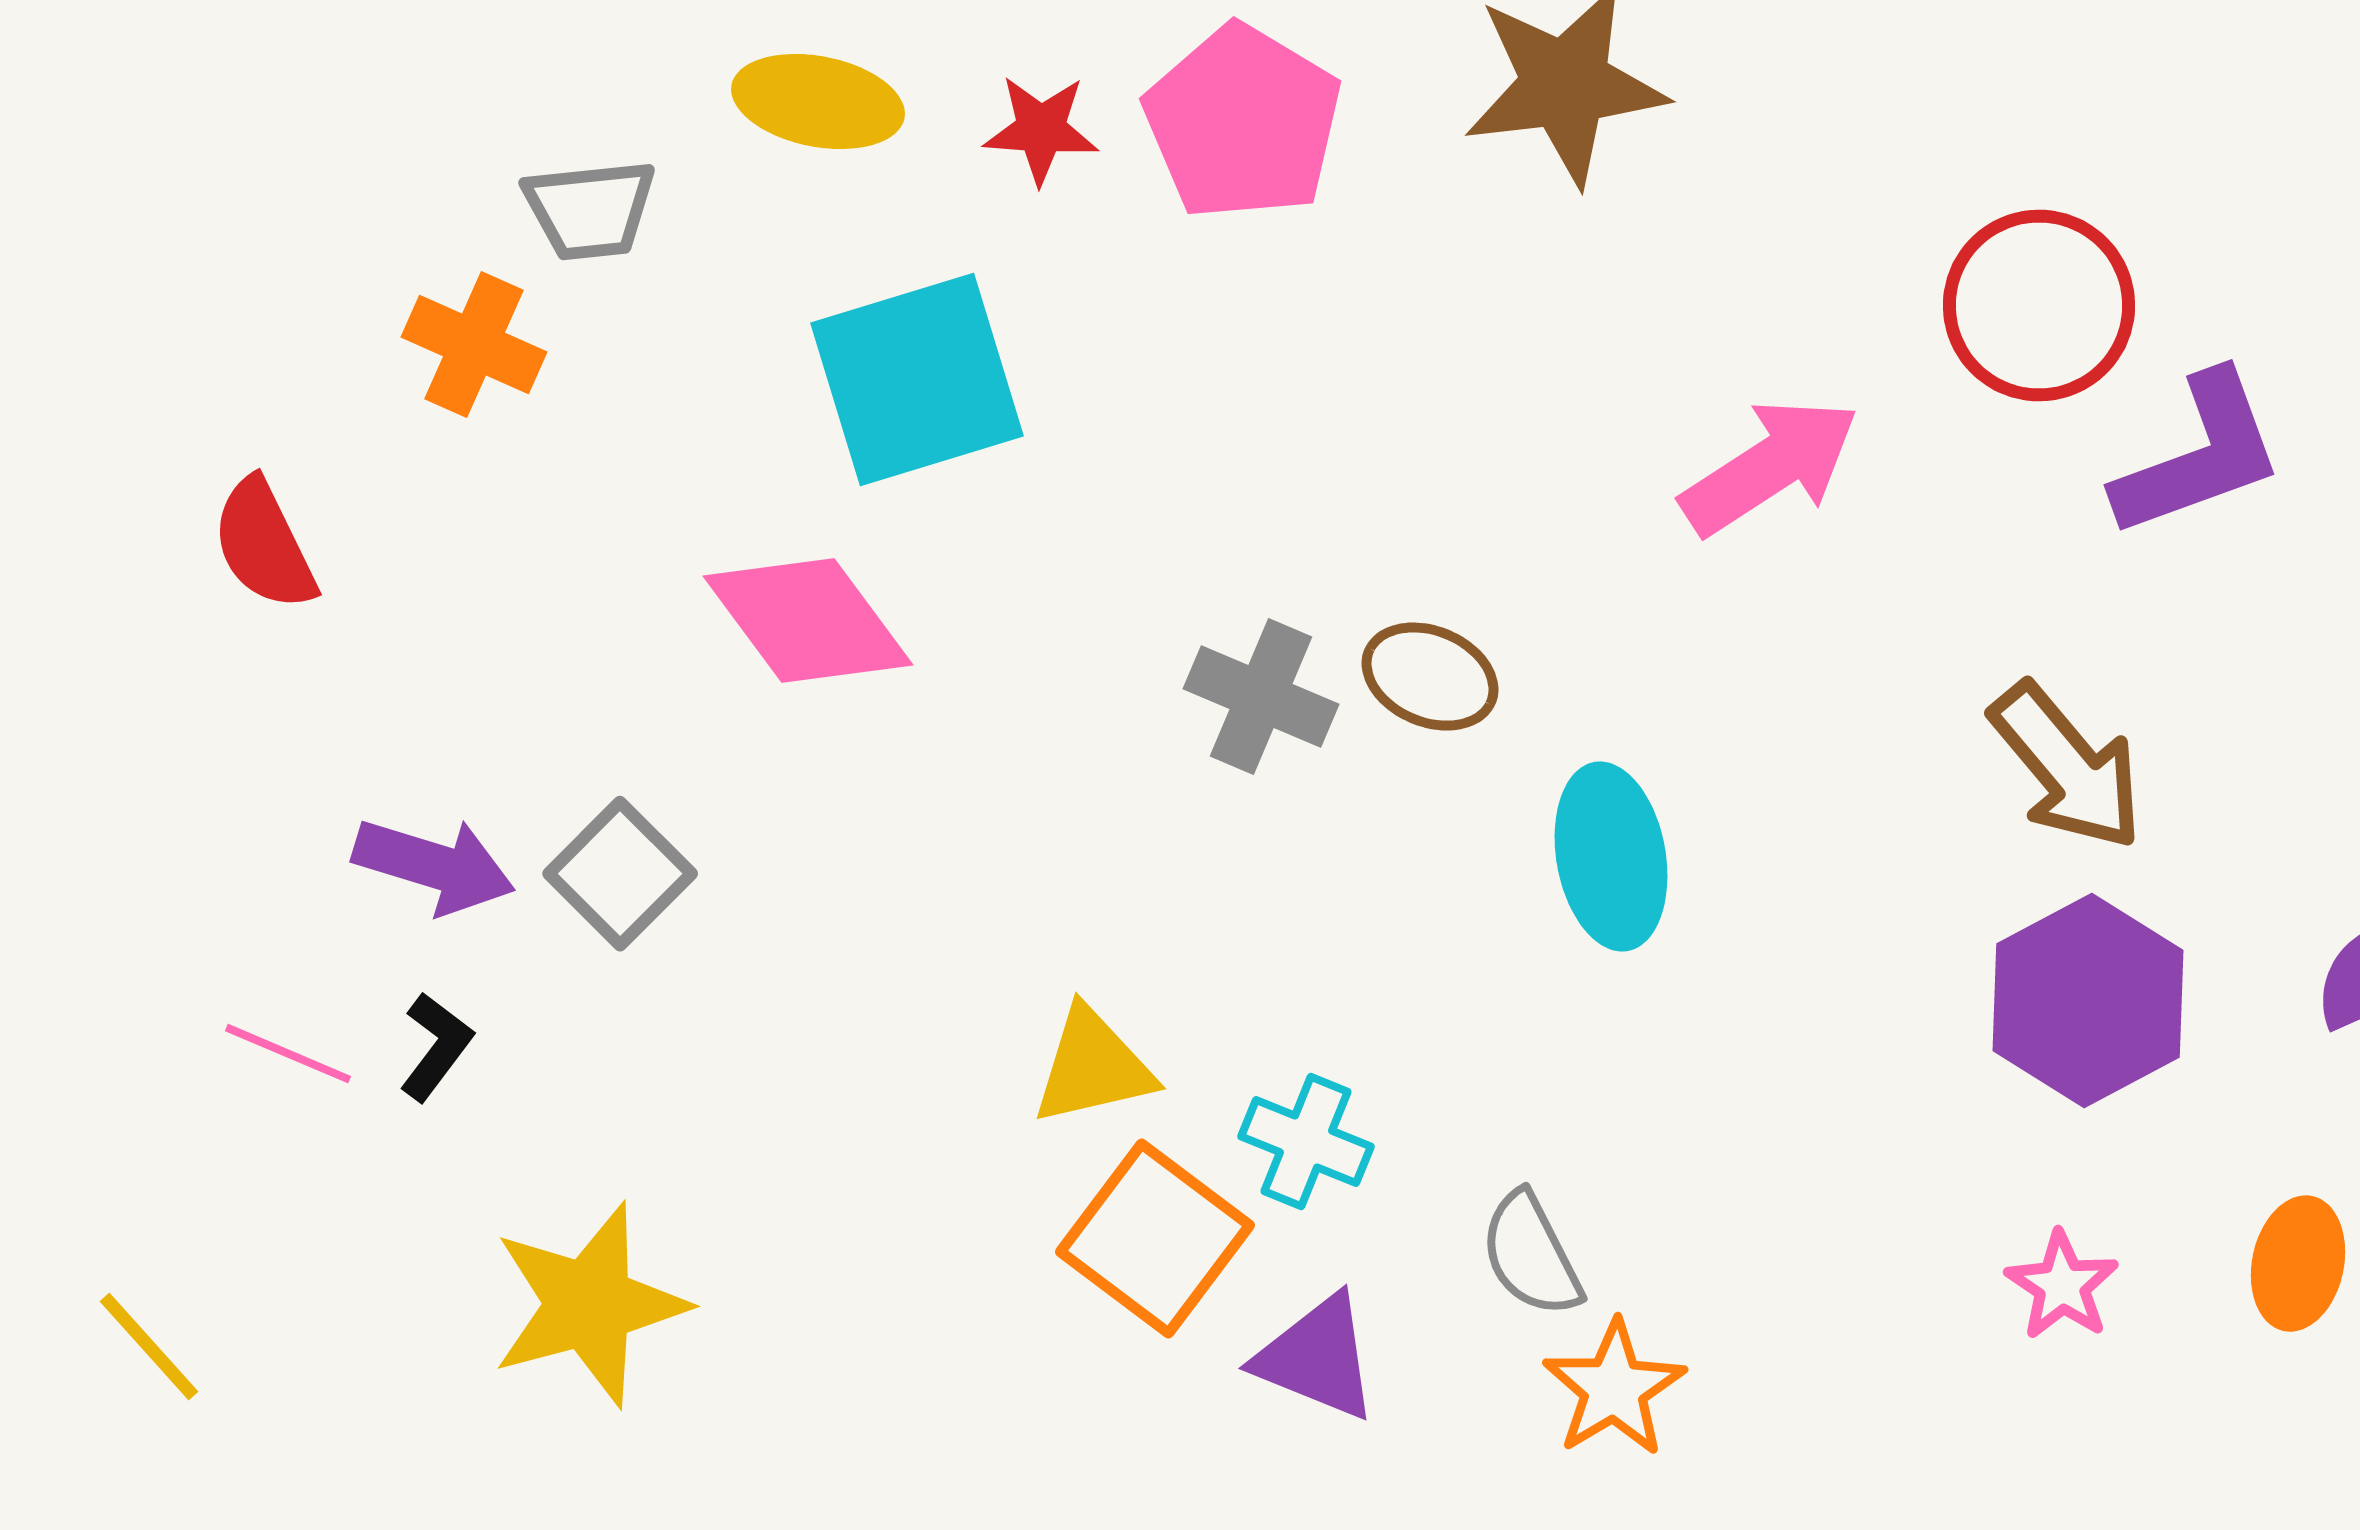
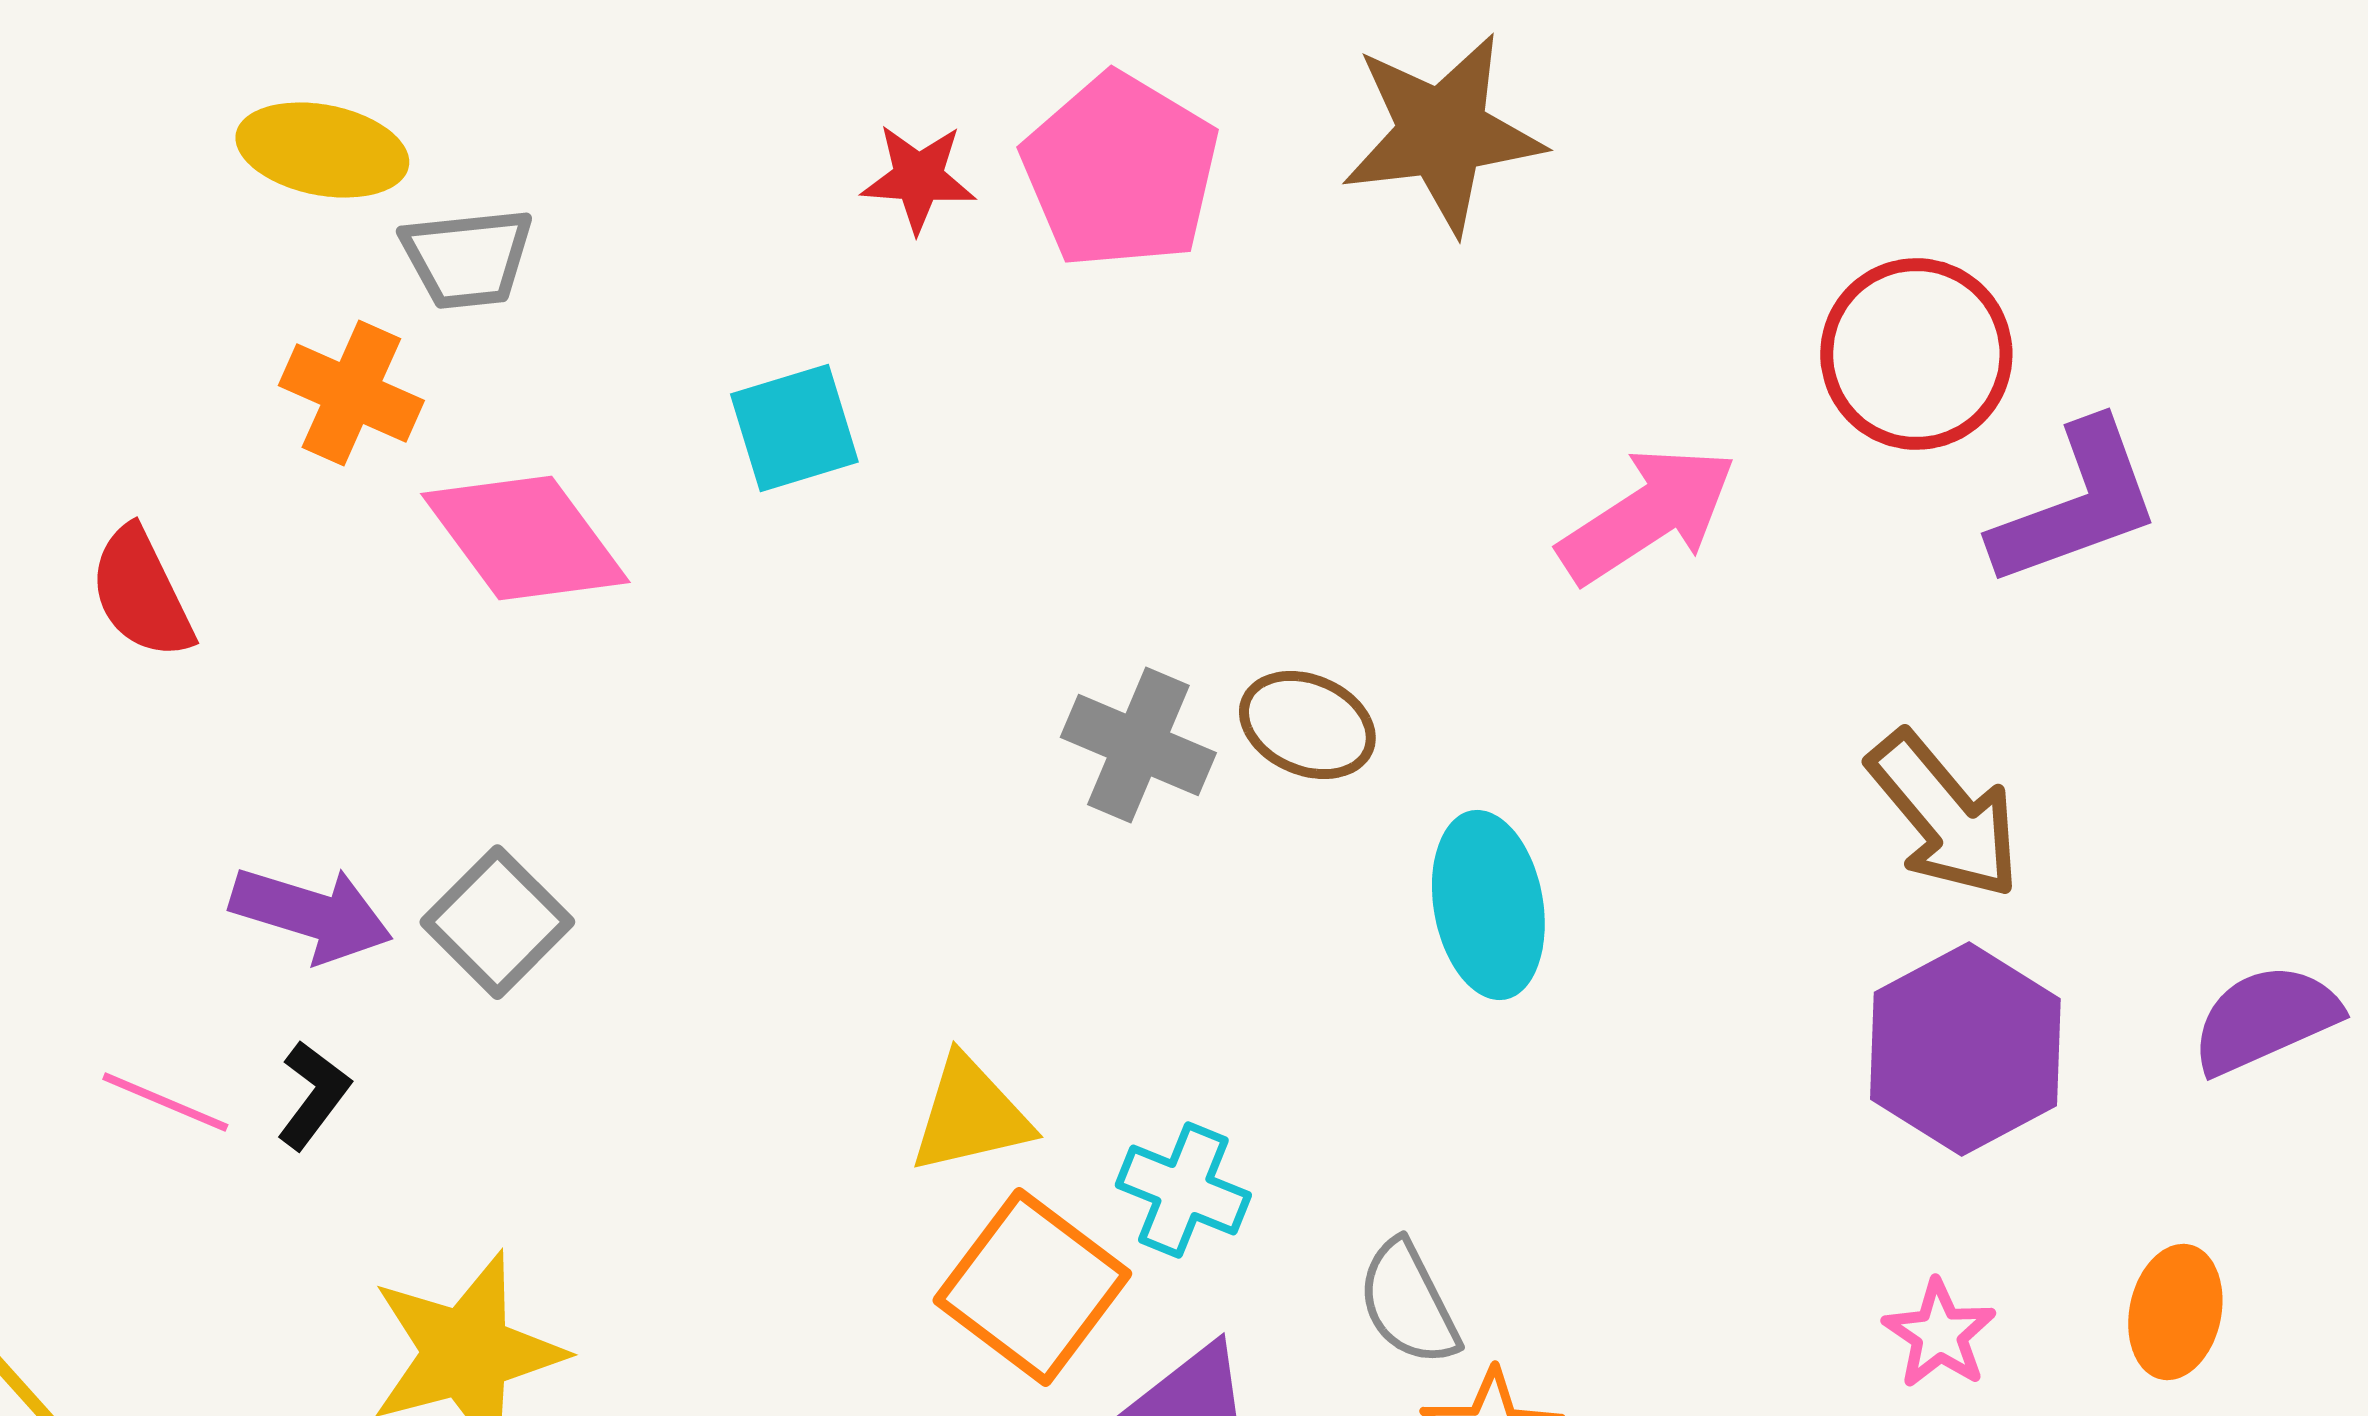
yellow ellipse: (818, 102) -> (322, 150), moved
cyan square: (917, 380) -> (794, 428), size x0.6
pink diamond: (808, 621) -> (525, 538), moved

